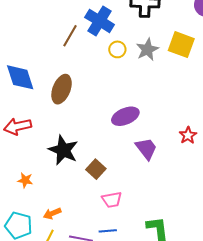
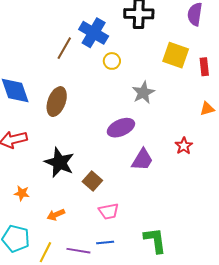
gray star: (147, 50) -> (143, 93), moved
purple trapezoid: (146, 149) -> (142, 160), turned 70
orange arrow: (52, 213) -> (56, 215), moved

